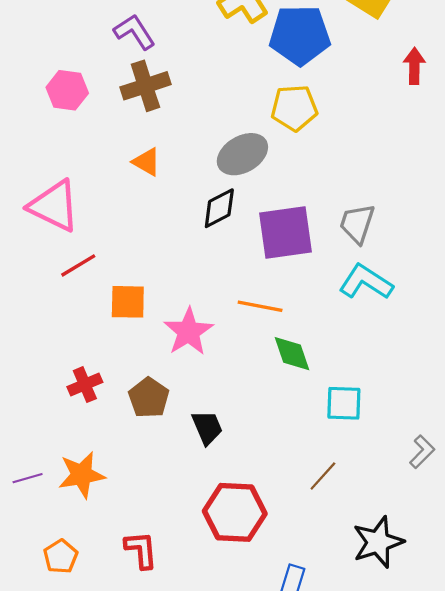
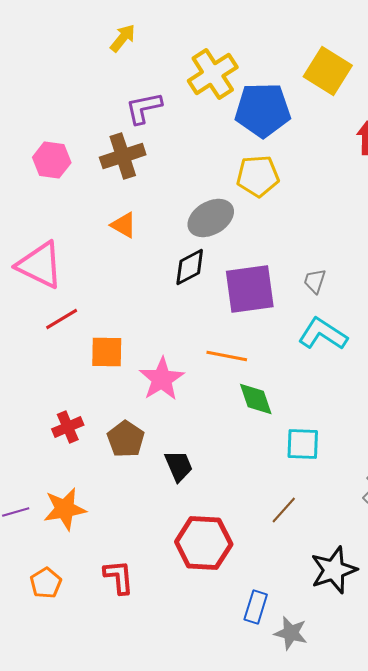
purple L-shape: (134, 32) -> (144, 108), moved, turned -69
gray trapezoid: (357, 224) -> (315, 281), size x0.7

